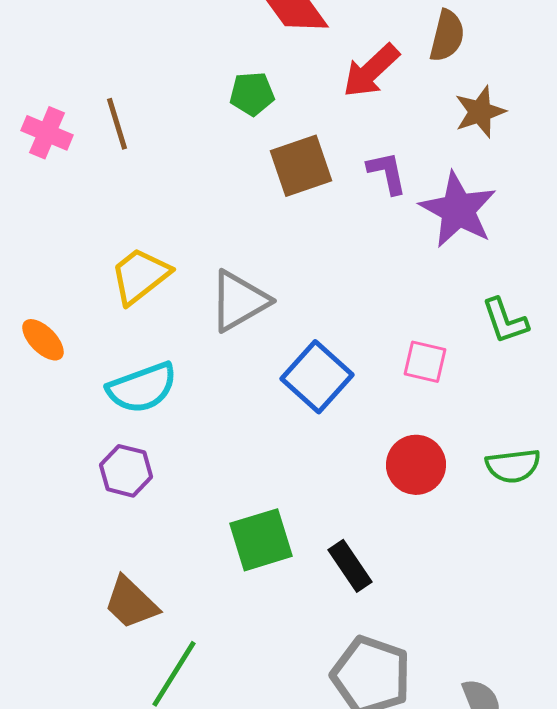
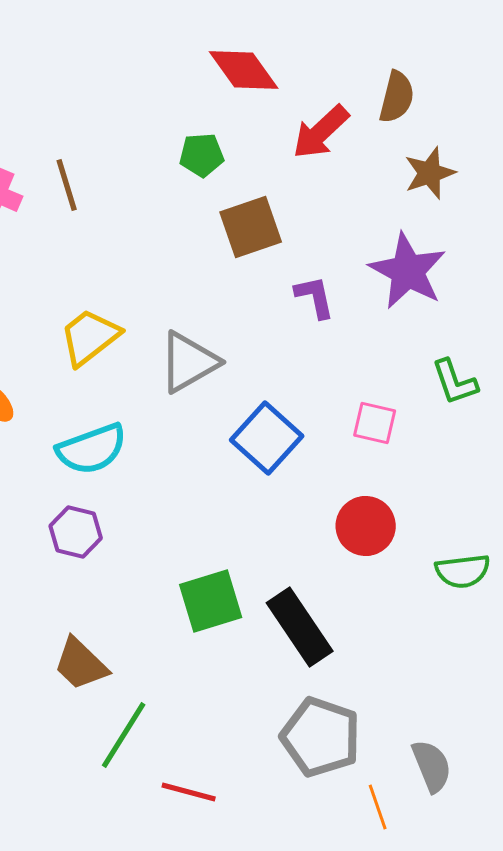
purple L-shape: (387, 173) -> (315, 297), moved
green semicircle: (513, 466) -> (463, 571), moved
black rectangle: (350, 566) -> (300, 627), size x1.5

